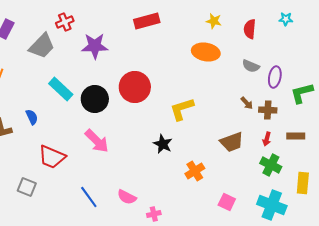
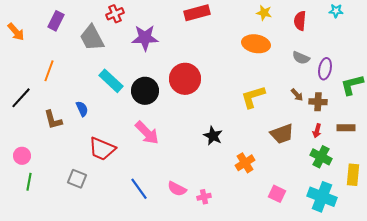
gray trapezoid: (42, 46) -> (92, 38), turned 108
yellow L-shape: (182, 109) -> (253, 97), moved
pink cross: (154, 214) -> (204, 197), moved

